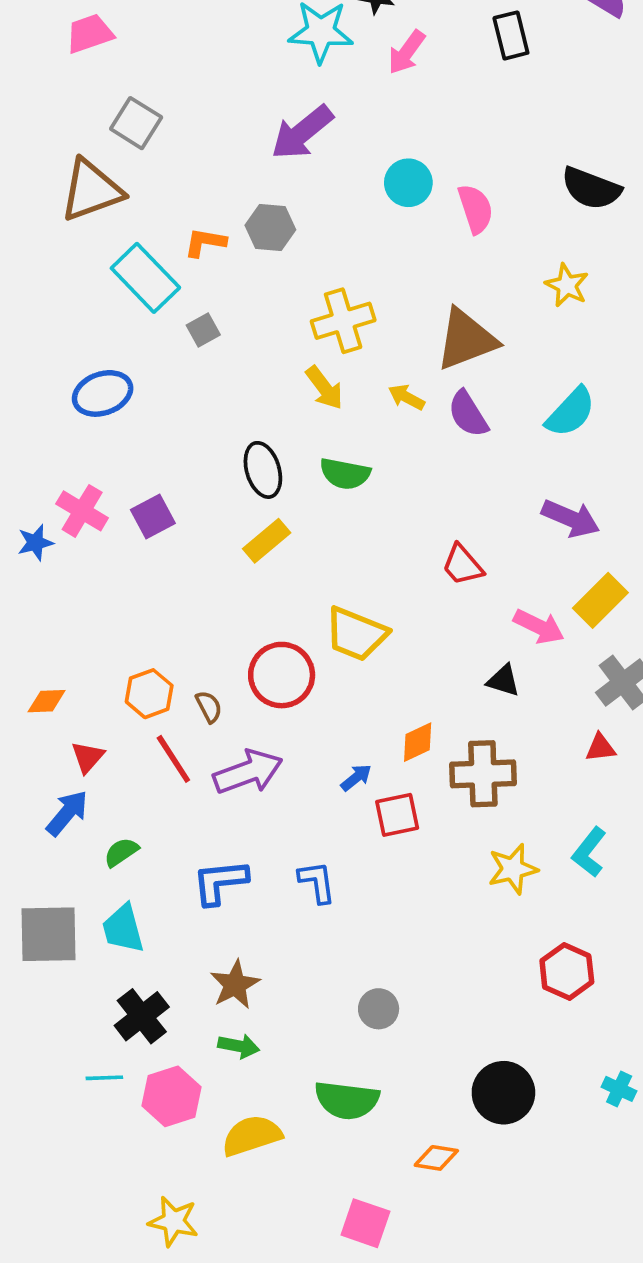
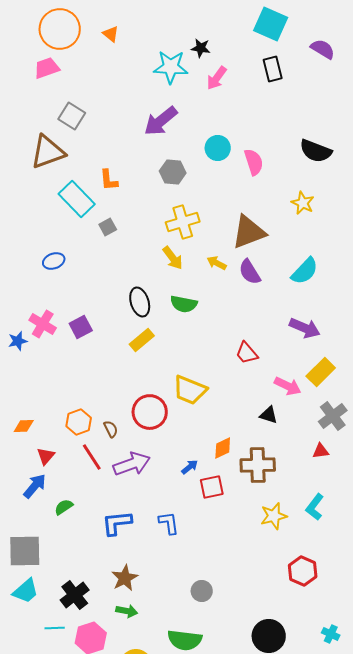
gray hexagon: (270, 228) -> (173, 172), moved
orange L-shape: (205, 242) -> (109, 180), turned -105
blue ellipse: (103, 393) -> (54, 261), size x0.7
cyan trapezoid: (123, 929) -> (26, 591), moved, turned -116

